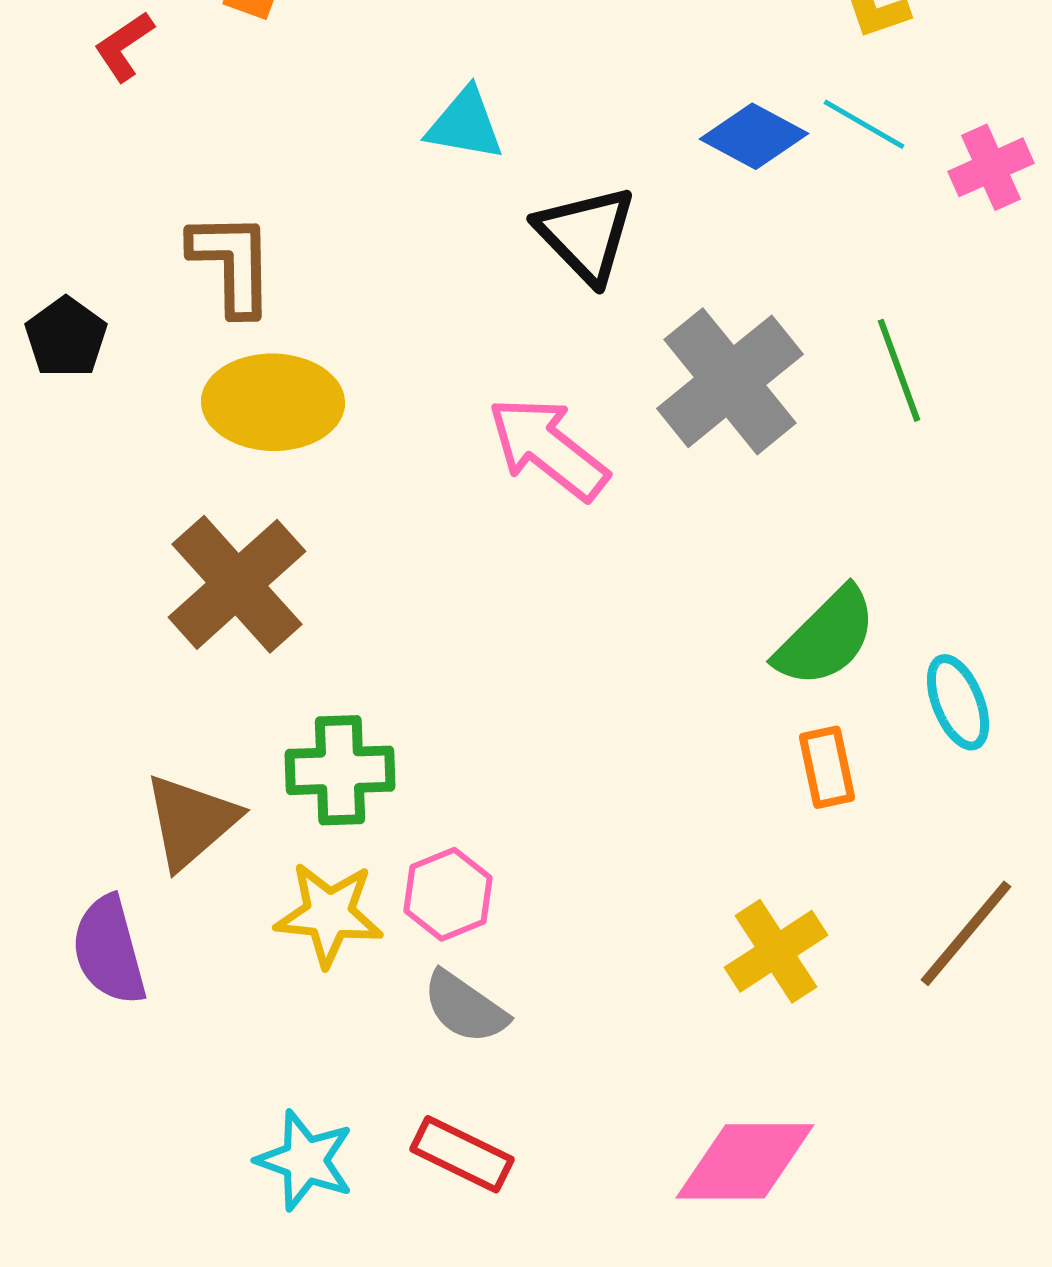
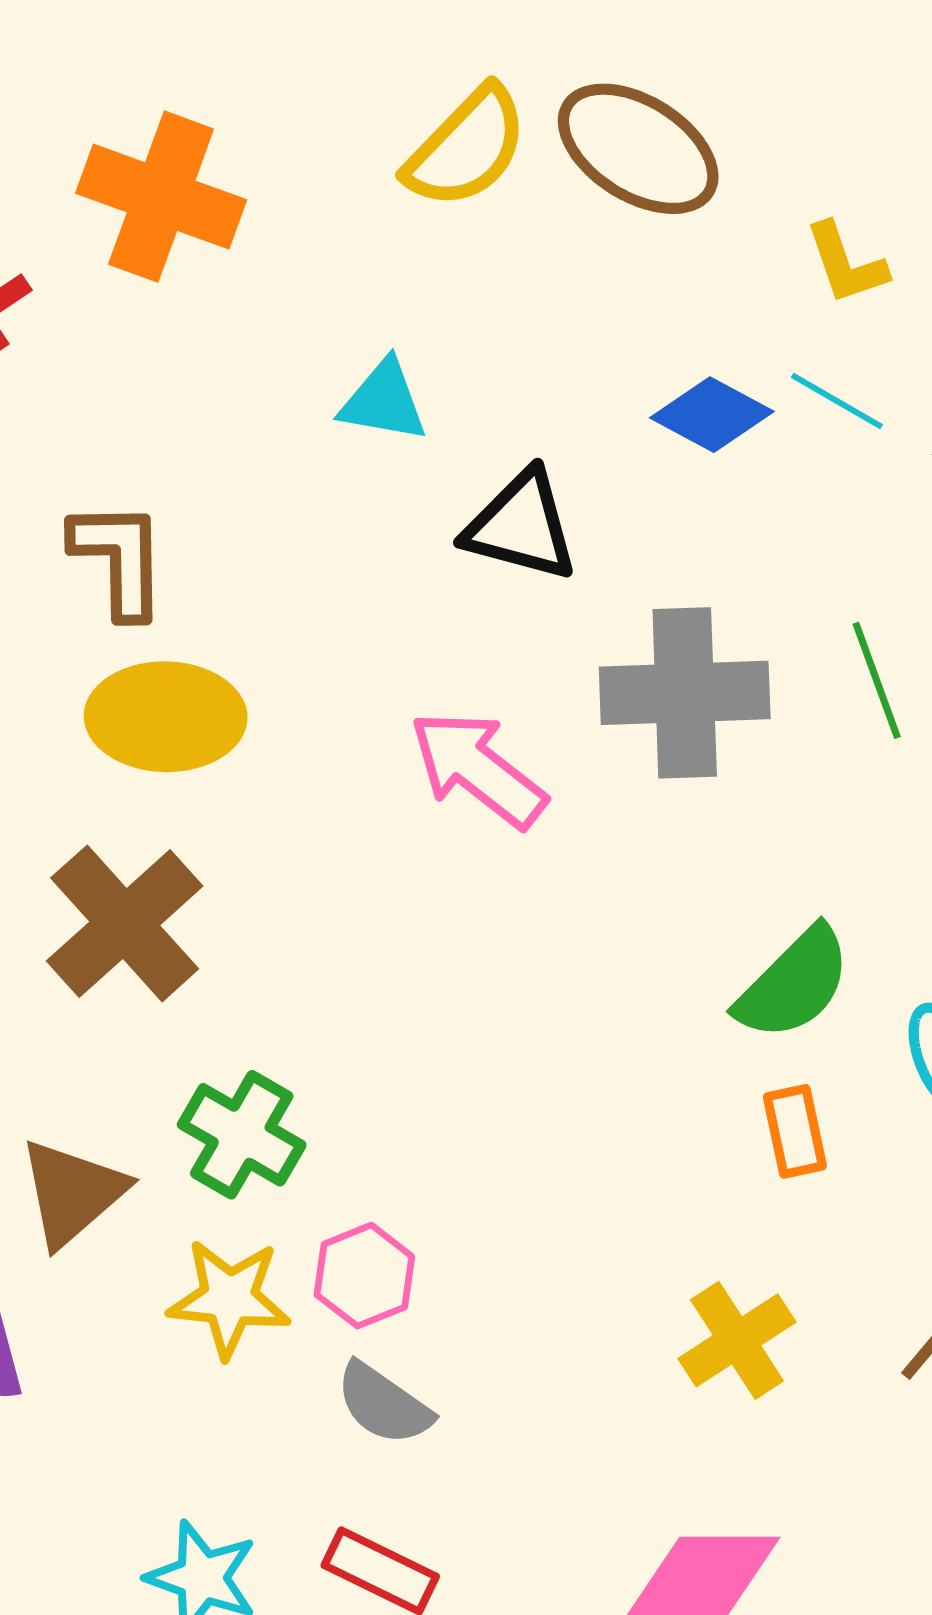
black triangle: (586, 234) -> (521, 526), turned -31
gray cross: (730, 381) -> (685, 693), turned 37
green cross: (340, 770) -> (242, 1135), turned 32

